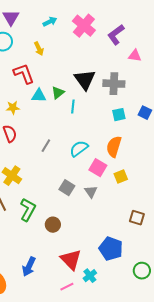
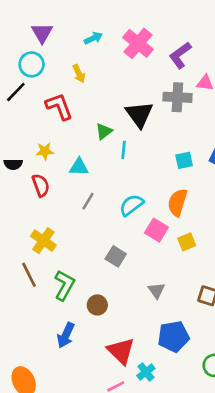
gray cross: (114, 84) -> (177, 97), moved
cyan triangle: (39, 96) -> (79, 167), moved
gray triangle: (91, 192) -> (156, 291), moved
blue pentagon: (111, 249) -> (174, 337), turned -30
blue arrow: (29, 267) -> (66, 335), moved

